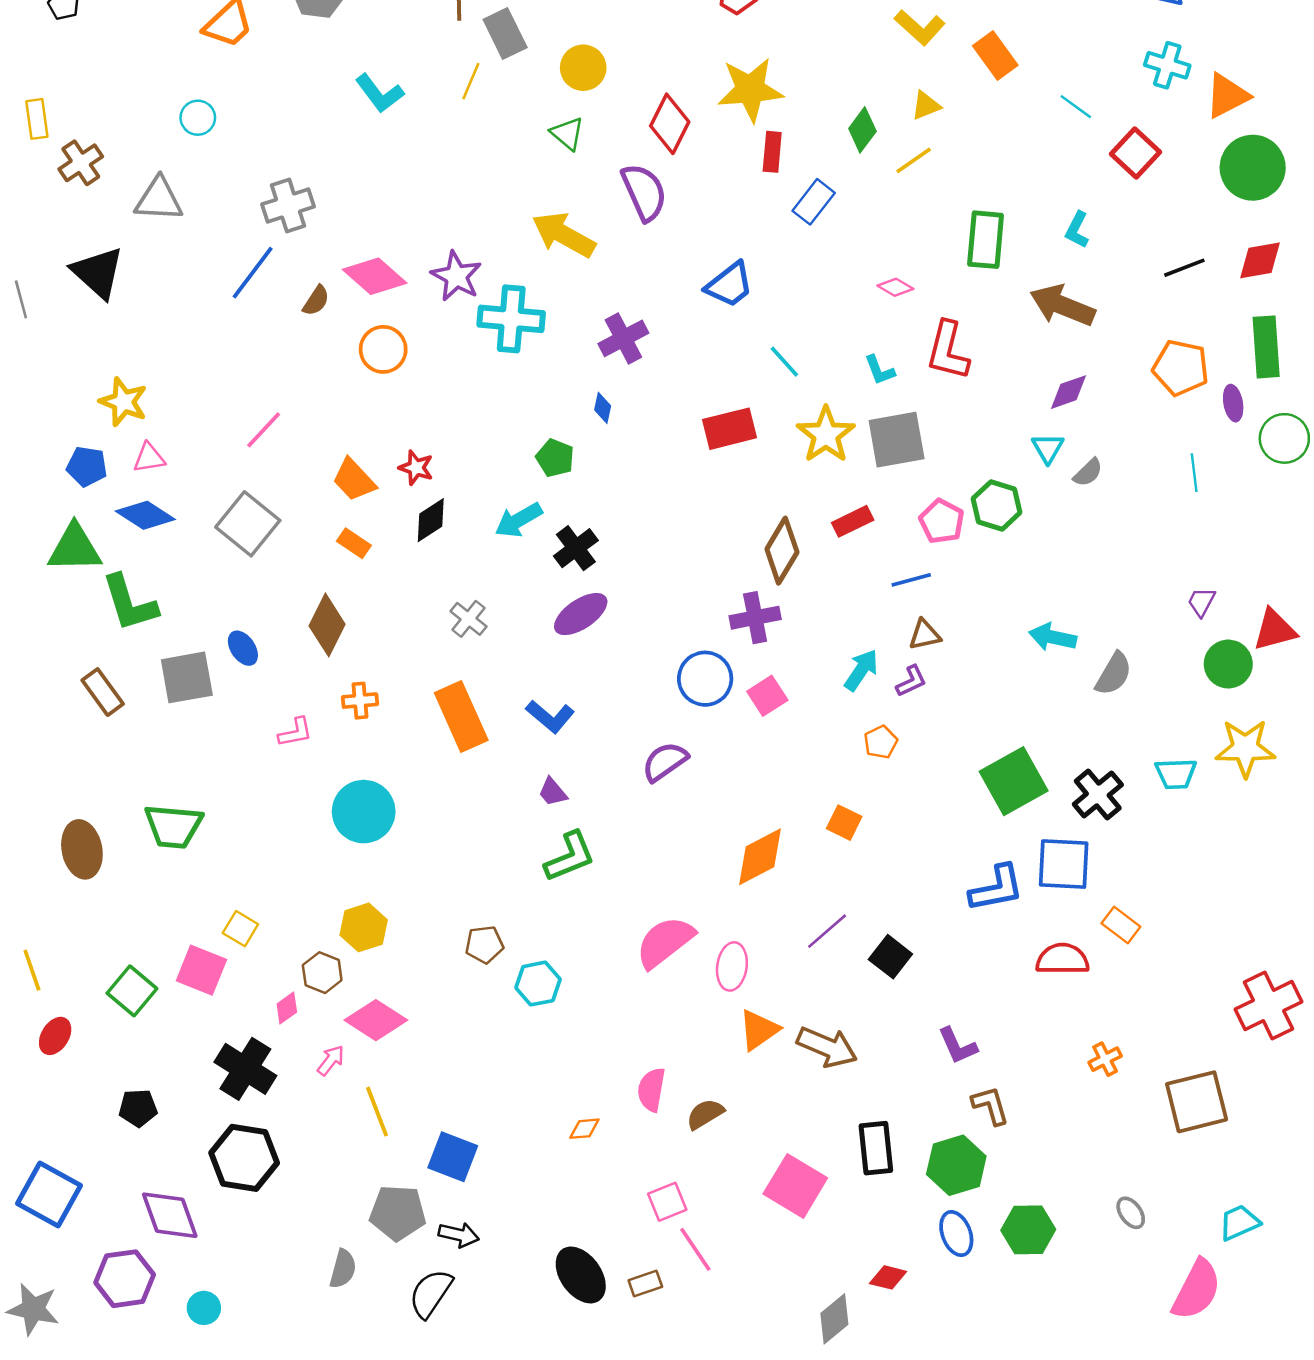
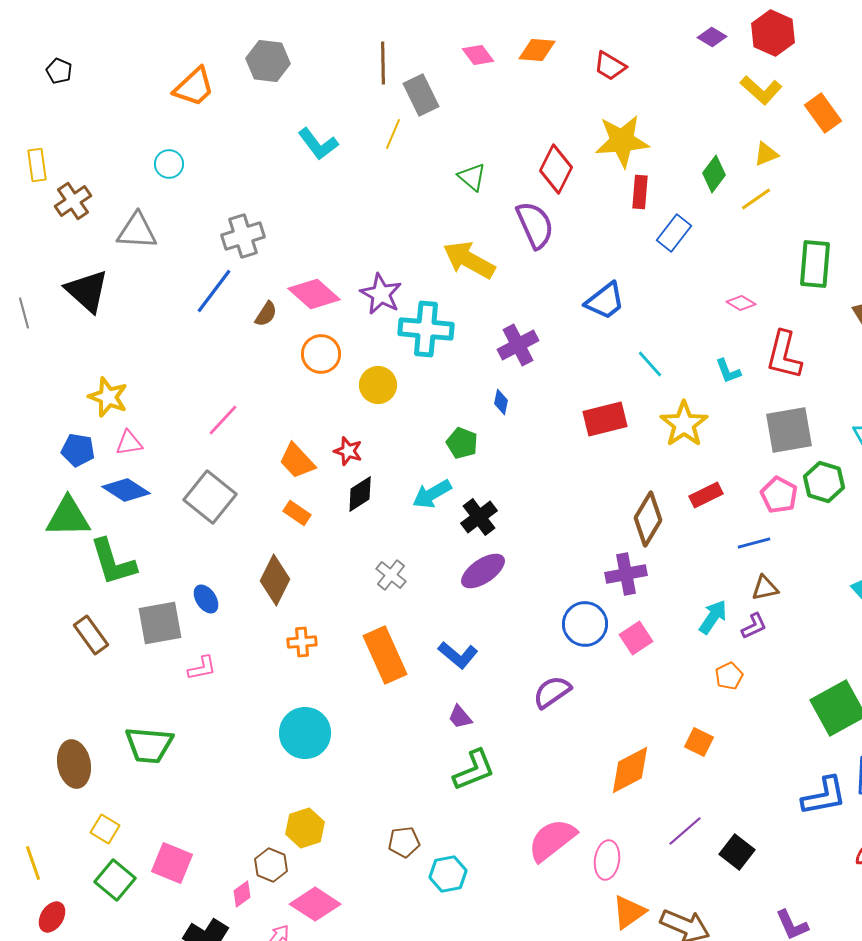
yellow circle: (583, 68) -> (378, 385), moved
gray square: (897, 440) -> (789, 430), moved
pink L-shape: (295, 732) -> (202, 668), moved
yellow square: (240, 929) -> (105, 829), moved

